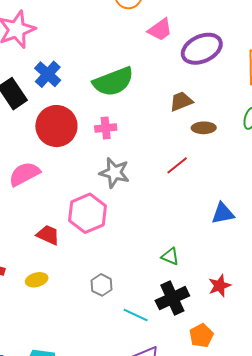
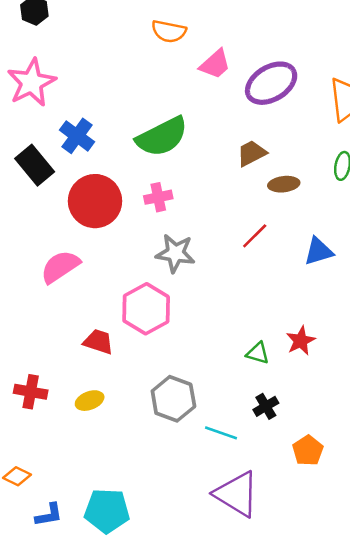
blue triangle: (223, 213) -> (318, 251), moved
gray hexagon: (102, 285) -> (173, 399), size x1.6
red star: (220, 286) -> (301, 341), moved
black cross: (172, 298) -> (266, 406), size x0.6

